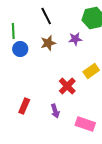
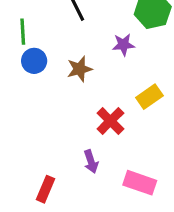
brown star: (48, 43) -> (80, 69), moved
red rectangle: (24, 106) -> (45, 189), moved

